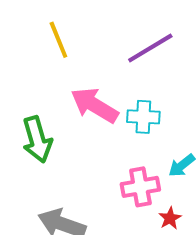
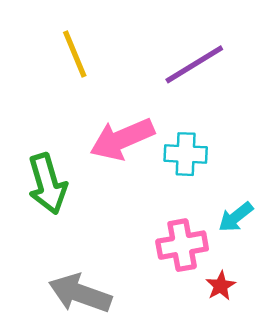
pink arrow: (95, 105) -> (122, 139), turned -54

